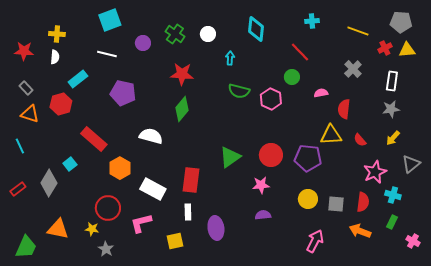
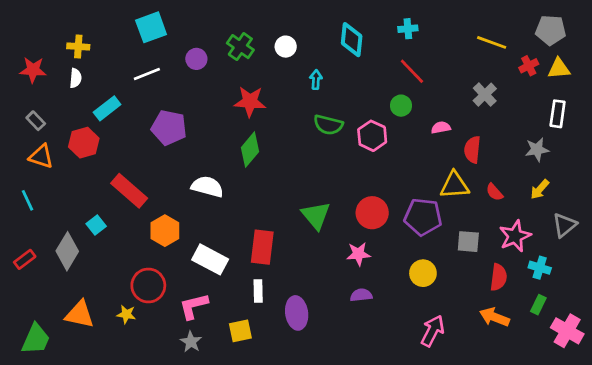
cyan cross: (312, 21) -> (408, 29), moved
white line: (107, 54) -> (147, 74), turned -36
white rectangle: (392, 81) -> (558, 114), moved
green triangle: (230, 157) -> (316, 215), turned -35
gray square: (336, 204) -> (468, 242), moved
pink cross: (413, 241) -> (567, 331), size x1.6
gray star: (106, 249) -> (191, 342), moved

